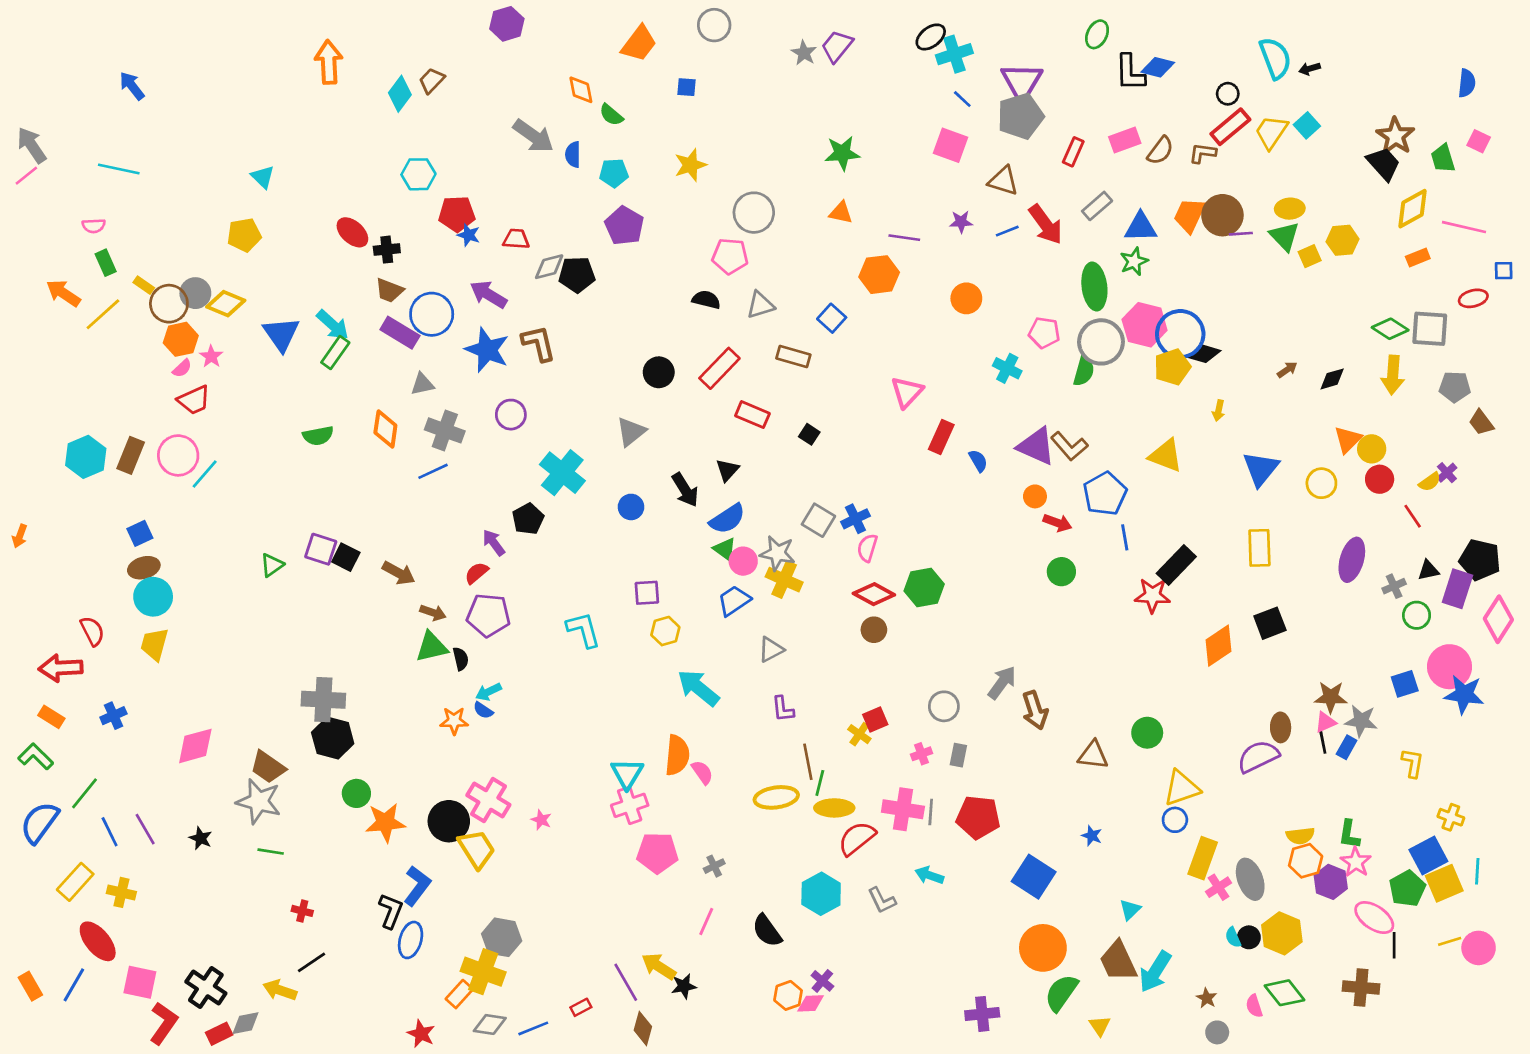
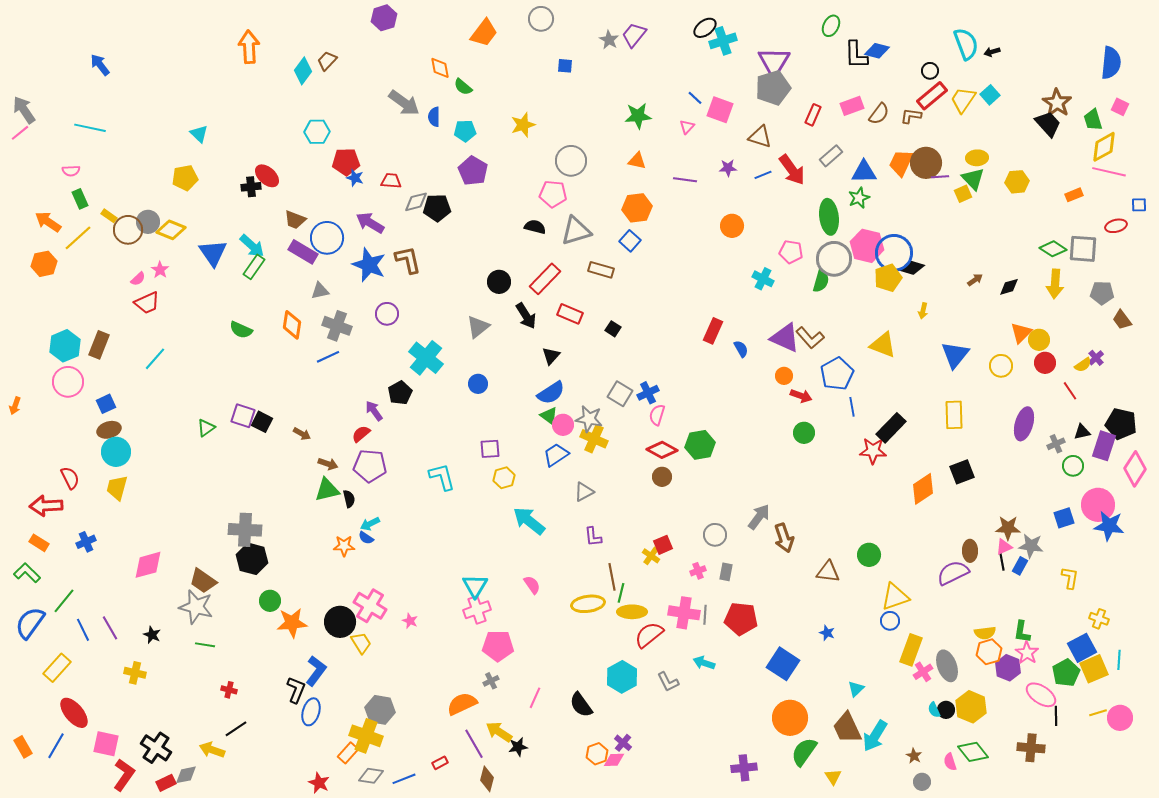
blue semicircle: (1467, 83) -> (1111, 63), size x1.5
blue square: (686, 87) -> (565, 66), moved
blue line: (962, 99) -> (695, 98), moved
yellow diamond: (1413, 209) -> (1104, 147), moved
black cross: (387, 250) -> (251, 187), moved
yellow square: (1310, 256) -> (963, 194), moved
orange hexagon: (879, 275) -> (637, 208), moved
gray triangle: (760, 305) -> (576, 231), size x1.4
orange hexagon: (181, 339) -> (44, 264), moved
pink triangle: (907, 392) -> (687, 127), moved, size x0.6
green semicircle: (318, 436) -> (241, 330), turned 35
pink circle: (178, 455) -> (68, 382), moved
black arrow: (685, 490) -> (526, 316), moved
brown arrow: (399, 573) -> (302, 434), size x0.7
orange semicircle: (677, 755) -> (462, 704), moved, turned -120
yellow trapezoid: (477, 849) -> (361, 643), size x0.7
gray cross: (714, 866) -> (491, 681), moved
yellow cross: (121, 892) -> (135, 673), moved

